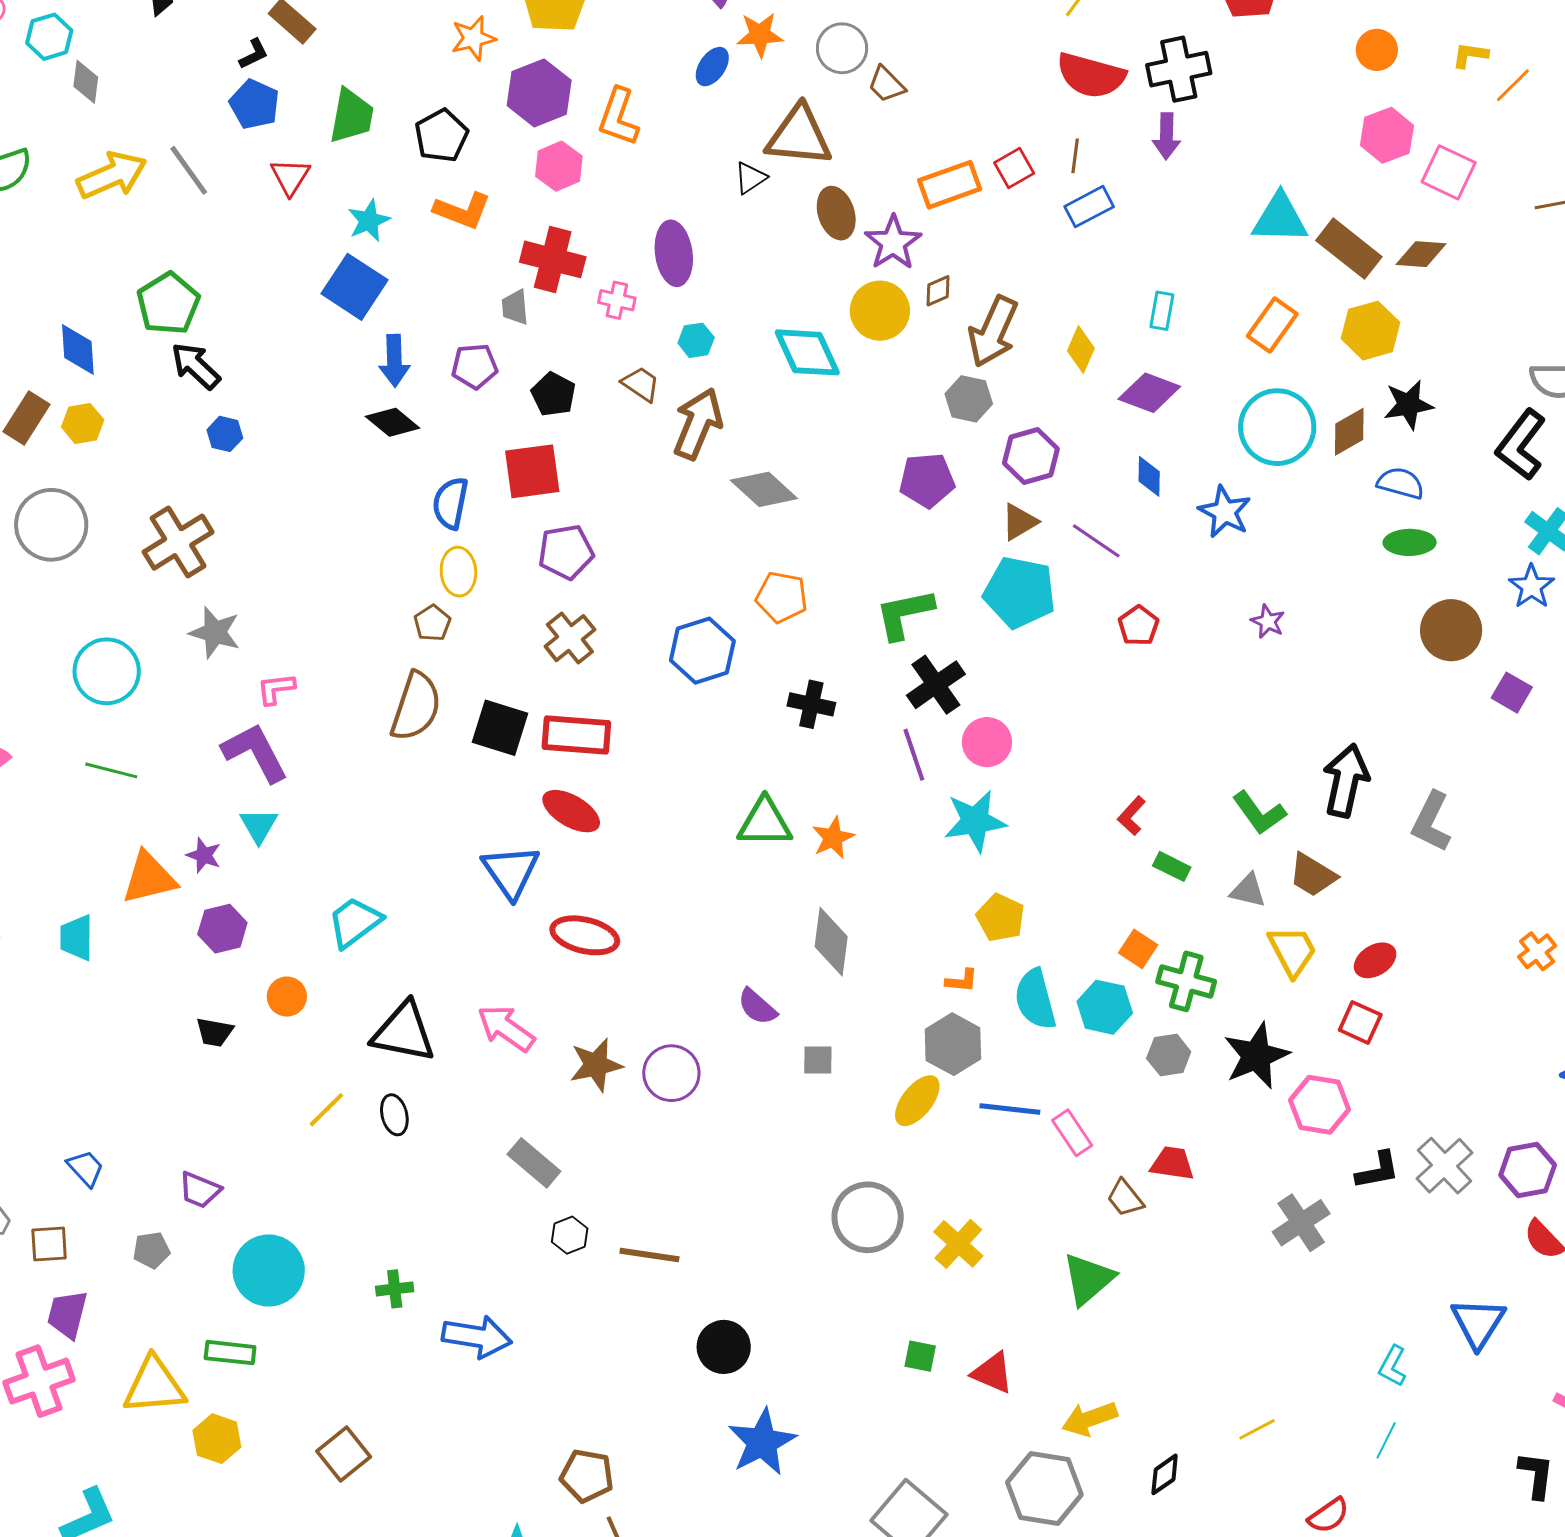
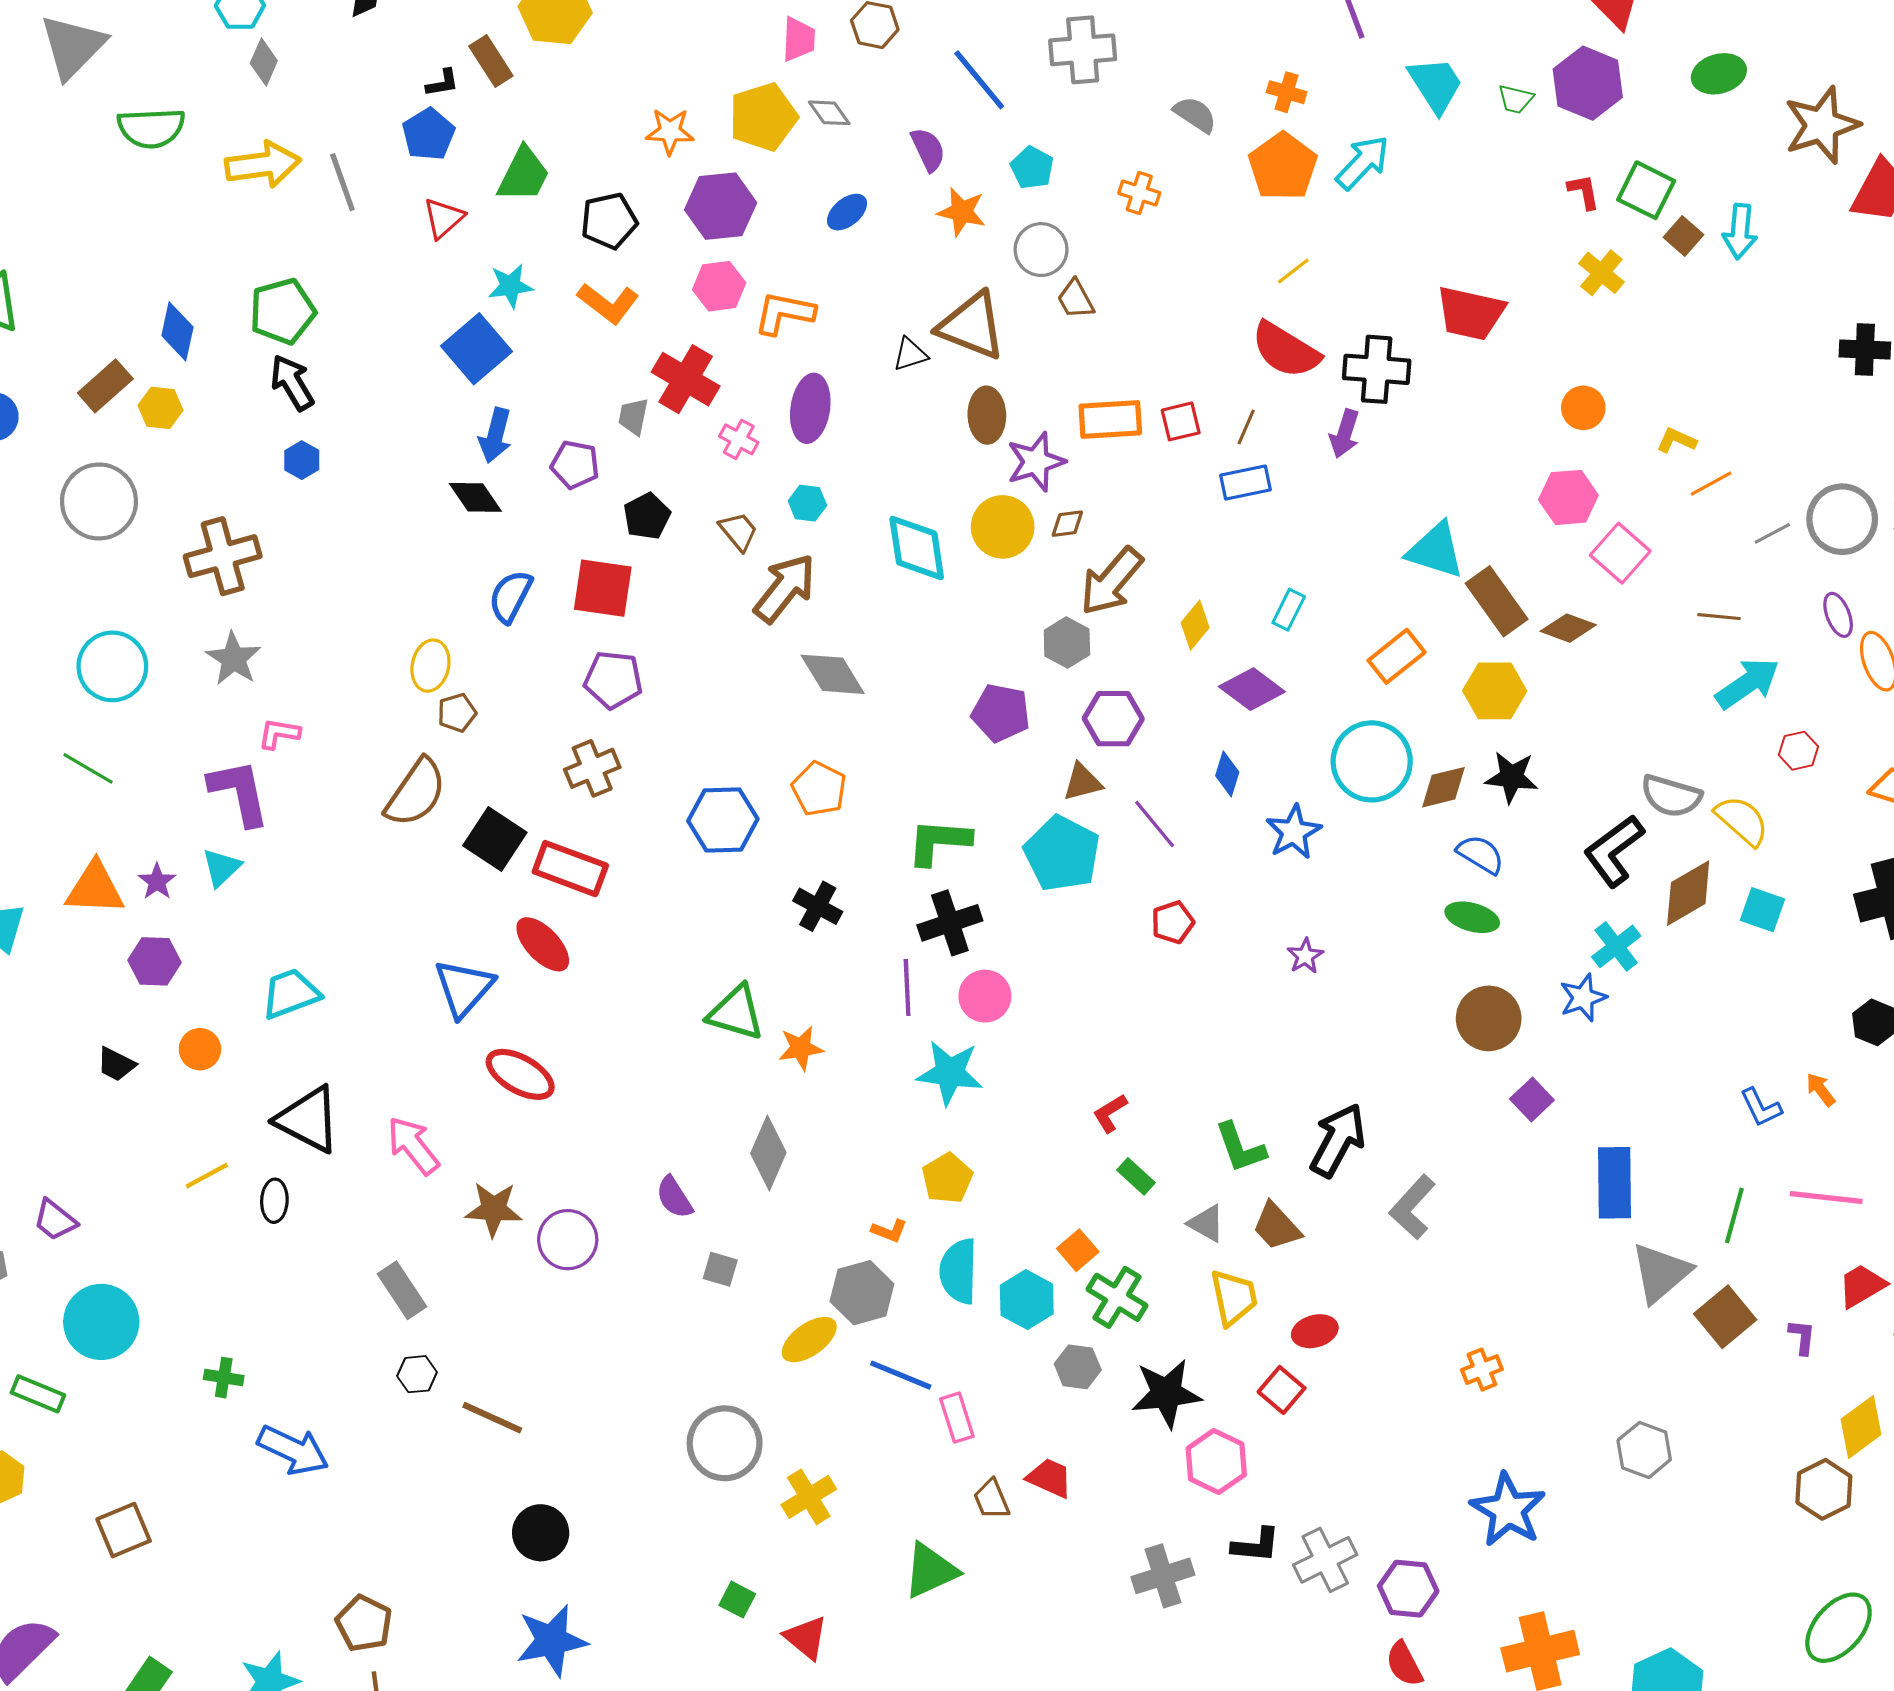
blue ellipse: (712, 67) -> (847, 212), moved
orange L-shape: (618, 117) -> (784, 313), moved, turned 66
yellow ellipse: (458, 572) -> (430, 666), moved

